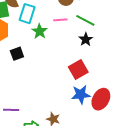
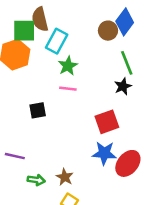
pink line: (60, 20) -> (68, 89), moved
green line: (85, 20) -> (127, 63), turned 30
black square: (17, 54) -> (38, 110), moved

